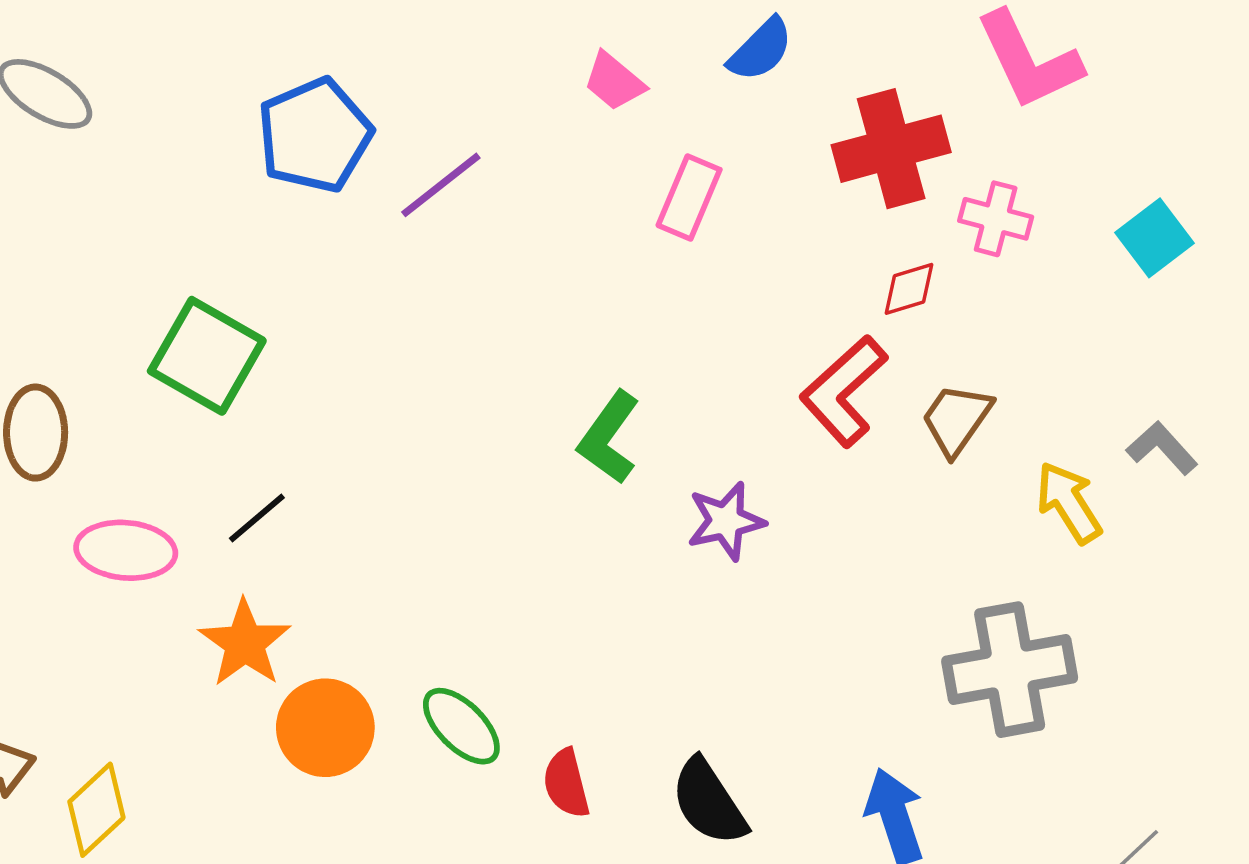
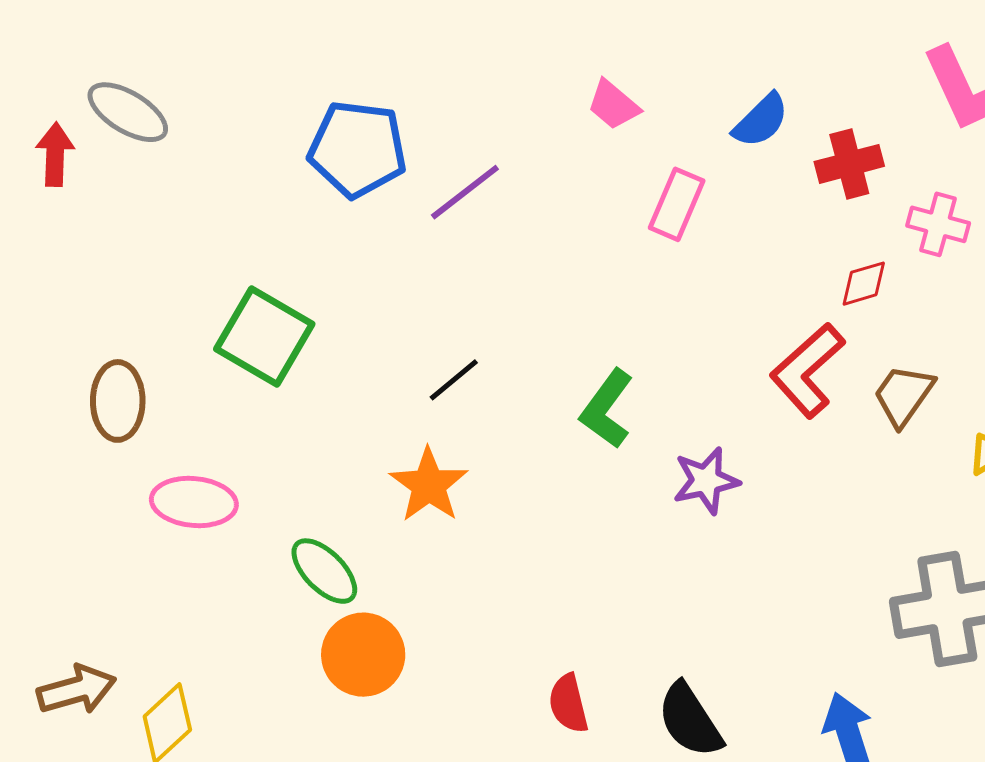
blue semicircle: (761, 50) -> (761, 120), moved
blue pentagon: (315, 135) -> (358, 149), turned 30
red cross: (891, 149) -> (849, 164), size x0.7
black line: (257, 518) -> (454, 380), moved
orange star: (245, 643) -> (429, 485), moved
green ellipse: (461, 726) -> (324, 571), moved

